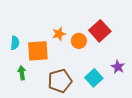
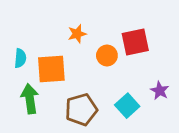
red square: (100, 31) -> (135, 42), turned 30
orange star: (59, 34) -> (77, 34), moved
green arrow: (22, 73) -> (30, 99), size x1.5

